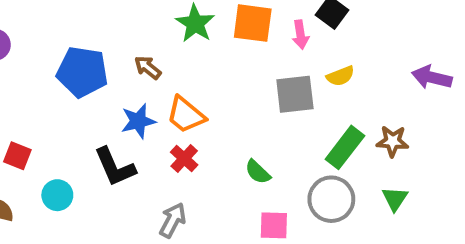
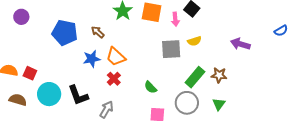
black L-shape: (115, 167) -> (78, 95), moved
cyan circle: (57, 195) -> (49, 94), size x1.5

